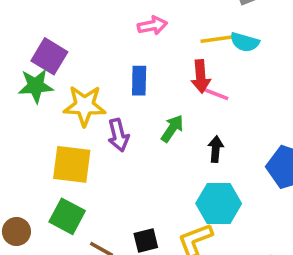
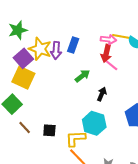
pink arrow: (152, 26) -> (108, 39), moved
purple square: (49, 56) -> (23, 58), moved
green star: (36, 86) -> (18, 30), turned -30
purple arrow: (118, 135) -> (56, 50), moved

